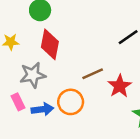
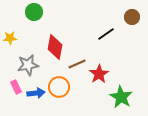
red diamond: (50, 44) -> (55, 47), moved

